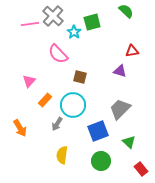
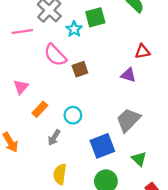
pink line: (30, 24) -> (22, 31), moved
brown square: (80, 77) -> (80, 69), moved, turned -32
cyan circle: (73, 105) -> (73, 115), size x0.6

